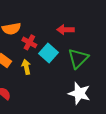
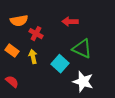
cyan square: (49, 53) -> (60, 64), moved
green triangle: (78, 58) -> (82, 49), turned -50

